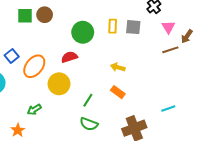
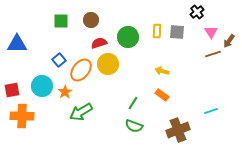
green square: (25, 16) -> (61, 21), moved
red semicircle: (69, 57) -> (99, 43), moved
yellow circle: (59, 84) -> (108, 64), moved
green arrow: (34, 110) -> (81, 112), size x1.6
orange star: (18, 130) -> (65, 92), moved

